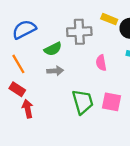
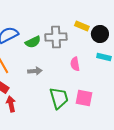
green semicircle: (53, 49) -> (33, 42), moved

